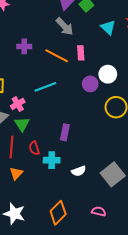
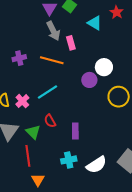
gray arrow: (65, 26) -> (53, 31), turned 30
pink rectangle: (81, 53) -> (71, 43), moved
pink cross: (18, 104) -> (22, 101), moved
red semicircle: (34, 148) -> (50, 121), moved
white semicircle: (79, 171) -> (96, 165), size x1.5

